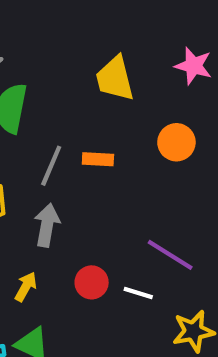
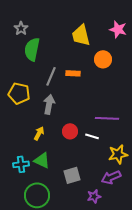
orange circle: (176, 142) -> (103, 59), moved
purple line: (170, 255) -> (107, 118), turned -30

